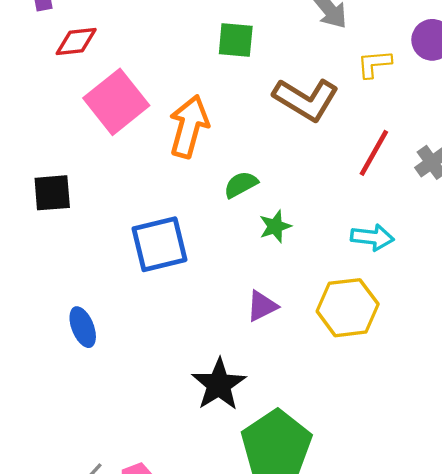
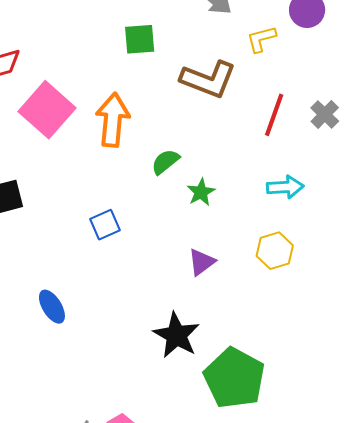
blue square: (159, 244) -> (105, 225), size x0.6
yellow hexagon: (348, 308) -> (275, 251), size x0.7

